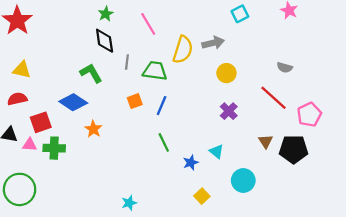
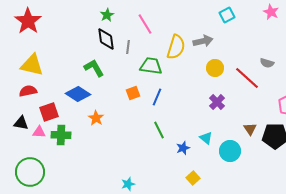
gray line: (127, 62) -> (128, 47), moved
yellow triangle: (22, 70) -> (32, 65), size x1.4
red line: (273, 98) -> (247, 78), moved
cyan circle: (243, 180) -> (230, 151), moved

